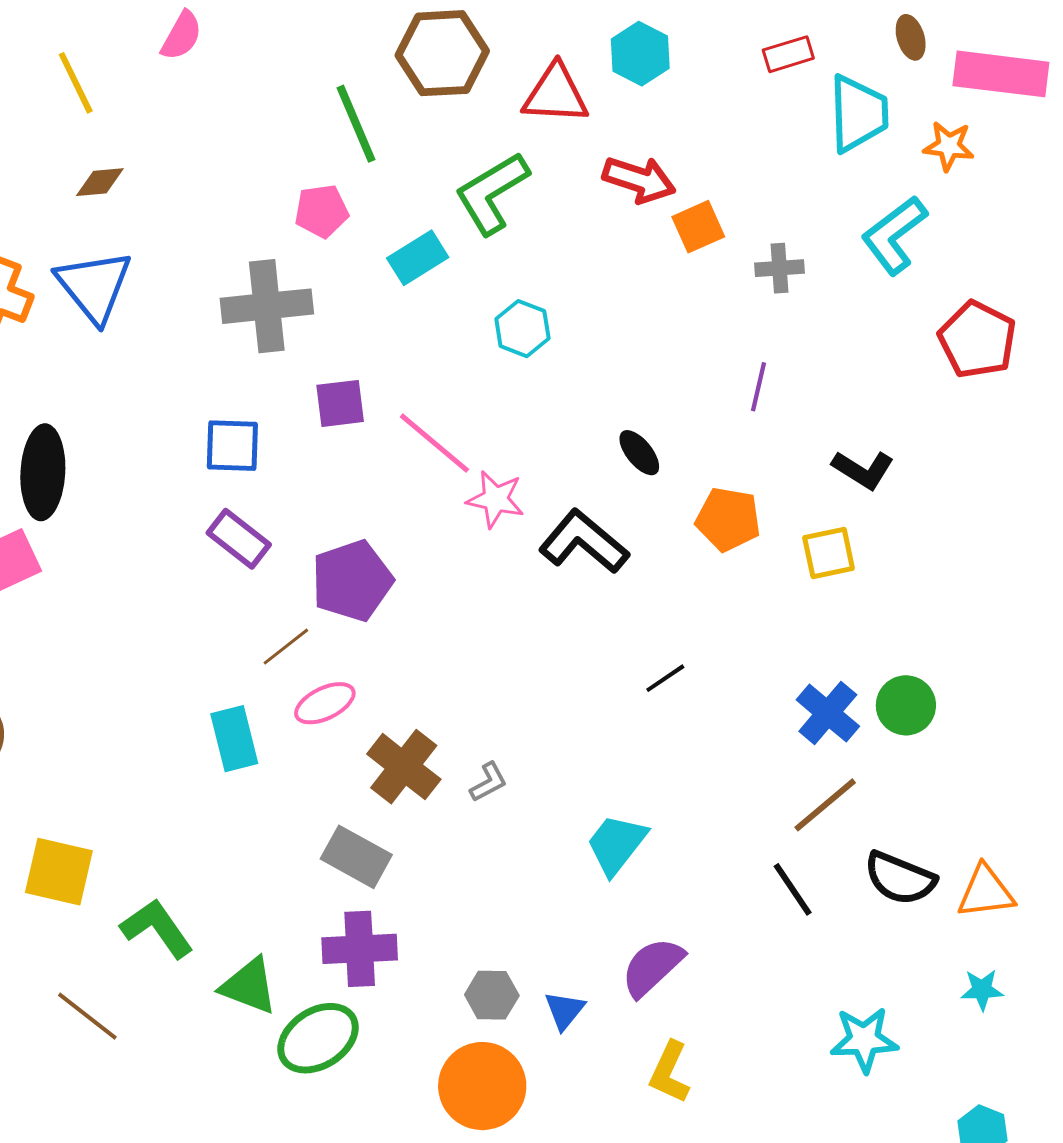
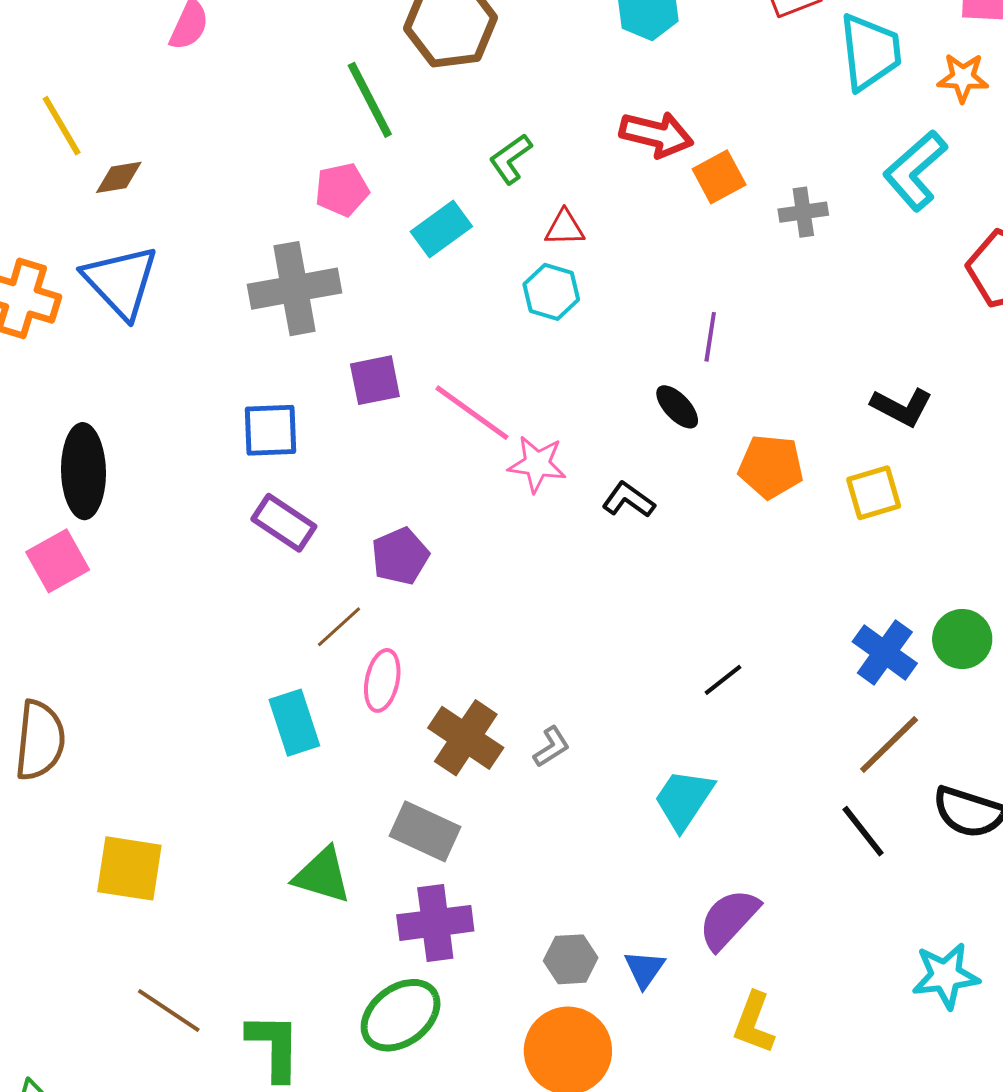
yellow line: (76, 83) -> (62, 126), moved
red triangle: (556, 94) -> (565, 228), moved, size x0.6
green L-shape: (492, 193) -> (511, 159), size x0.6
purple line: (758, 387) -> (710, 337), moved
black L-shape: (584, 542) -> (628, 500), size x0.6
purple pentagon: (352, 581) -> (400, 556), size x0.7
black line: (665, 678) -> (723, 680), moved
pink ellipse: (325, 703) -> (382, 680), turned -48
green L-shape: (157, 928) -> (274, 1047), moved, turned 40
green triangle: (249, 986) -> (322, 875), moved

